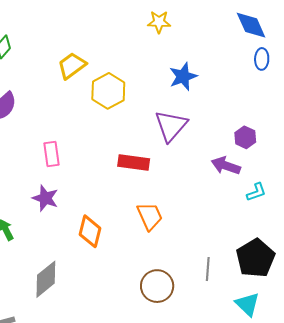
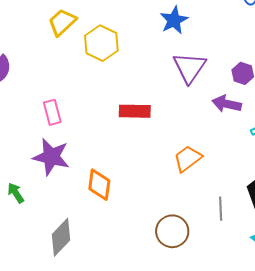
purple triangle: (171, 126) -> (189, 67), moved
purple star: (45, 198) -> (51, 157), size x1.4
orange trapezoid: (150, 216) -> (188, 159), moved, turned -96

